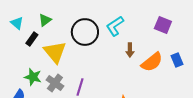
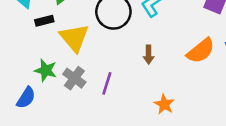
black rectangle: (32, 39) -> (44, 21), turned 40
brown arrow: (130, 50) -> (149, 55), moved

